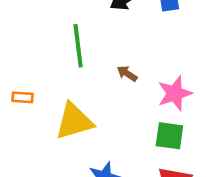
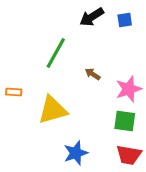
green line: (78, 46) -> (56, 53), turned 36

